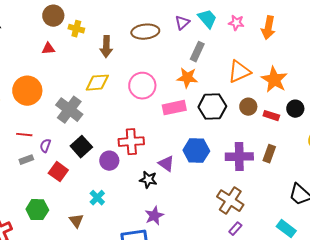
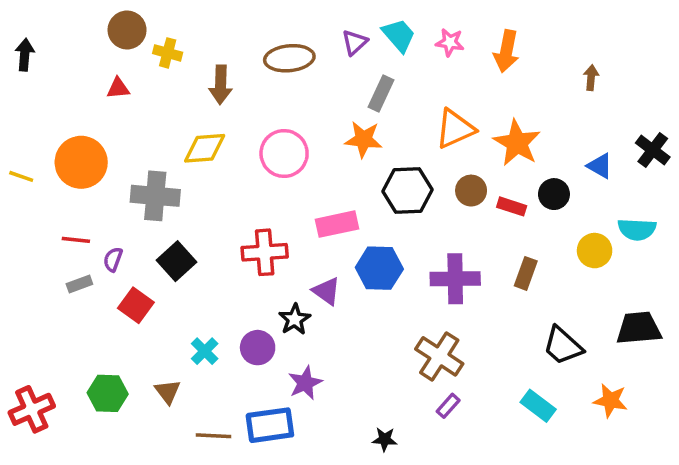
pink rectangle: (174, 108) -> (337, 224), moved
gray cross: (69, 110) -> (155, 196), turned -32
brown rectangle: (269, 154) -> (526, 273), moved
purple circle: (109, 161) -> (258, 348), moved
black star: (148, 180) -> (295, 319), turned 30
green hexagon: (37, 210) -> (108, 393), moved

